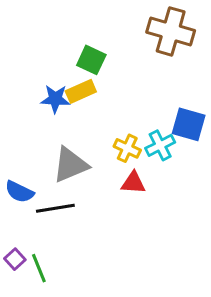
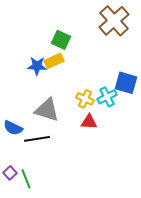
brown cross: (171, 31) -> (114, 21), turned 32
gray triangle: (70, 165) -> (47, 110), turned 40

